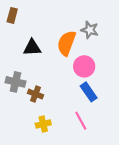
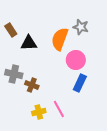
brown rectangle: (12, 15) -> (11, 30), moved, turned -48
blue rectangle: (89, 92) -> (80, 83), turned 60
pink line: (81, 121) -> (59, 109), moved

